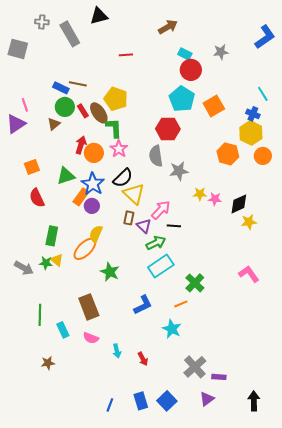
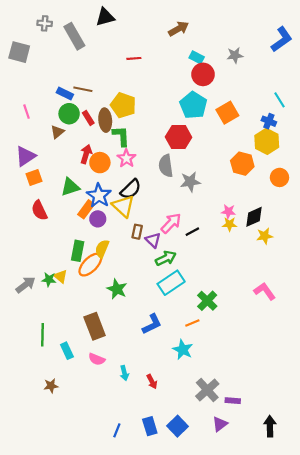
brown ellipse: (99, 113) -> (105, 120), turned 30
purple triangle: (16, 124) -> (26, 156), moved
orange circle: (263, 156) -> (279, 177), moved
yellow triangle: (134, 194) -> (123, 206), moved
yellow star: (200, 194) -> (230, 224), moved
black line: (174, 226) -> (192, 232), moved, turned -32
green rectangle: (52, 236) -> (78, 251), moved
gray arrow: (24, 268) -> (26, 285), turned -66

